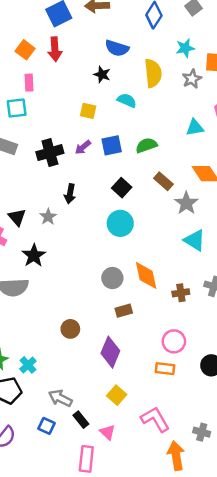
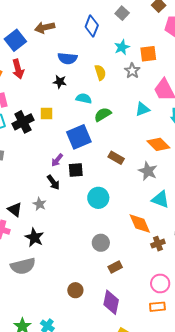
yellow semicircle: (153, 73) -> (100, 73), size x0.7
yellow square: (88, 111) -> (46, 114), moved
blue square: (112, 145) -> (79, 137), size x1.4
green semicircle: (146, 145) -> (103, 114), moved
purple arrow: (83, 147) -> (57, 160), moved
black cross: (50, 153) -> (23, 122), moved
brown rectangle: (163, 181) -> (116, 158), moved
black square: (122, 188) -> (76, 170), moved, turned -35
black arrow: (70, 194) -> (53, 182), turned -35
orange diamond: (146, 275) -> (140, 224), moved

